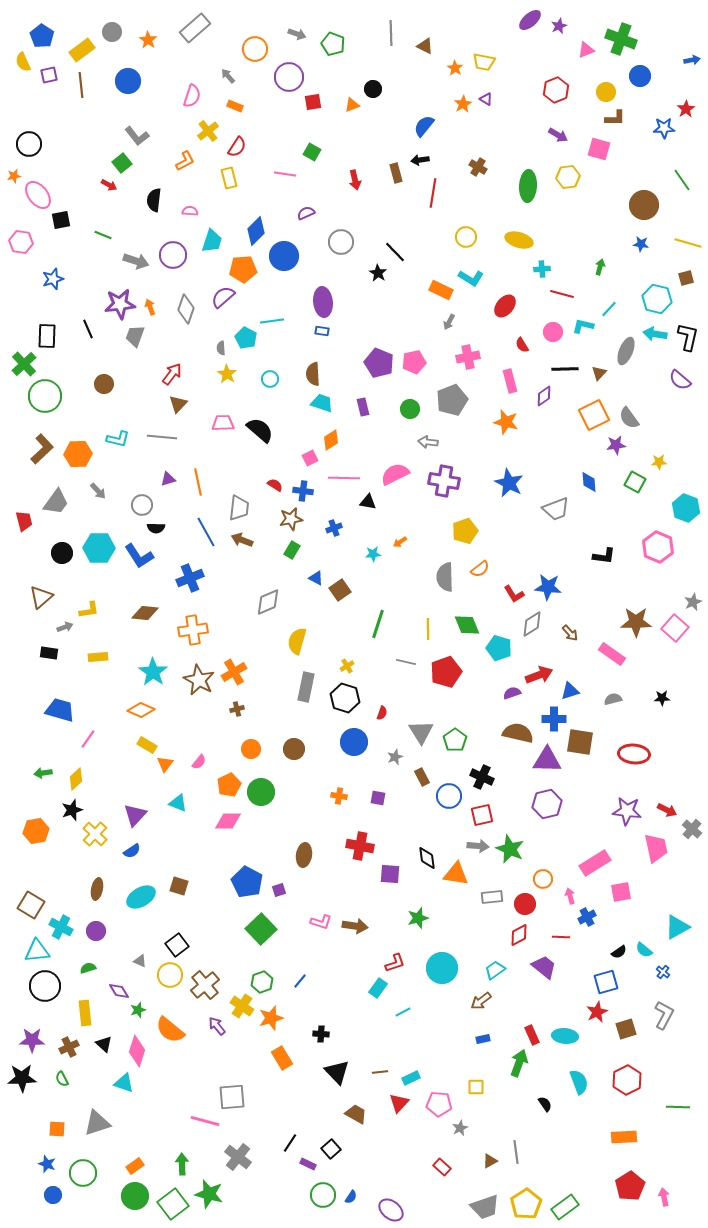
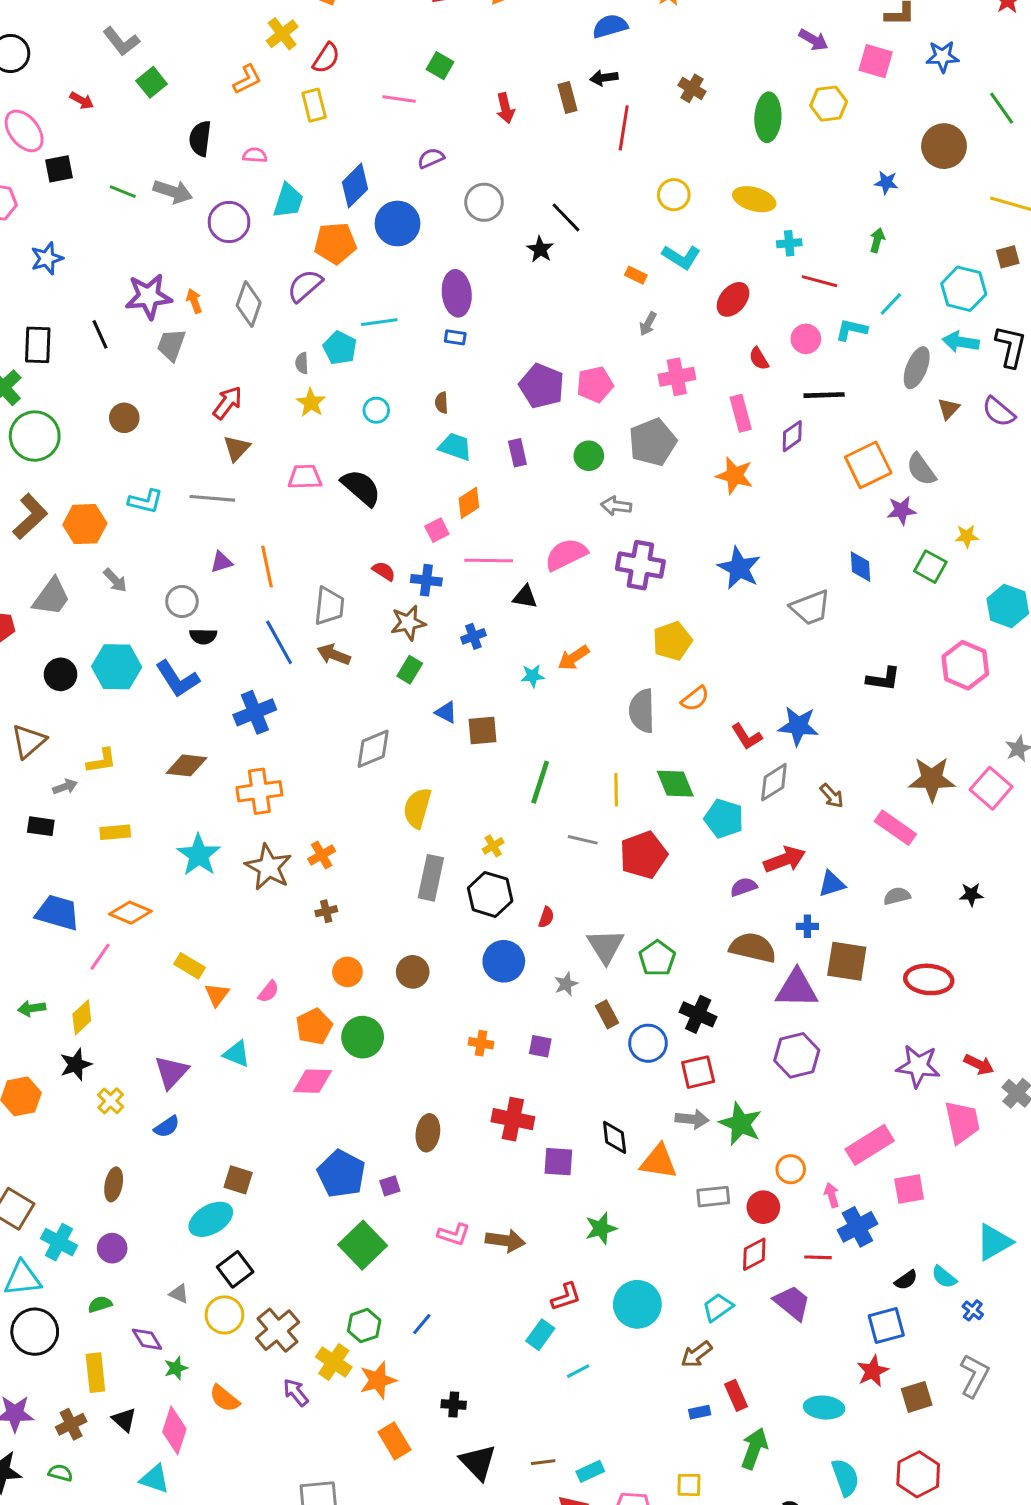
blue semicircle: (424, 126) -> (610, 26), turned 35
blue star: (664, 128) -> (942, 57), moved
gray L-shape: (137, 136) -> (121, 41), moved
red arrow: (109, 185) -> (82, 101), moved
blue star: (641, 244) -> (886, 183), moved
gray arrow: (136, 261) -> (173, 192), moved
orange rectangle: (441, 290) -> (636, 275), size x0.6
brown triangle: (599, 373) -> (949, 409), moved
brown semicircle: (313, 374) -> (442, 403), size x0.6
orange arrow: (400, 542) -> (574, 658), size x1.5
brown square: (340, 590) -> (483, 731), turned 30
orange cross: (234, 672) -> (322, 855), size x0.7
orange diamond: (141, 710) -> (130, 913), moved
blue cross: (554, 719) -> (807, 926), size x0.6
yellow cross: (95, 834) -> (111, 1101), size x0.7
cyan ellipse: (141, 897) -> (211, 1219), moved
blue cross: (587, 917) -> (857, 1227), size x1.4
orange semicircle: (170, 1030) -> (224, 1398), size x0.7
red rectangle: (532, 1035) -> (736, 1395), moved
green semicircle: (62, 1079) -> (61, 1473), turned 133

